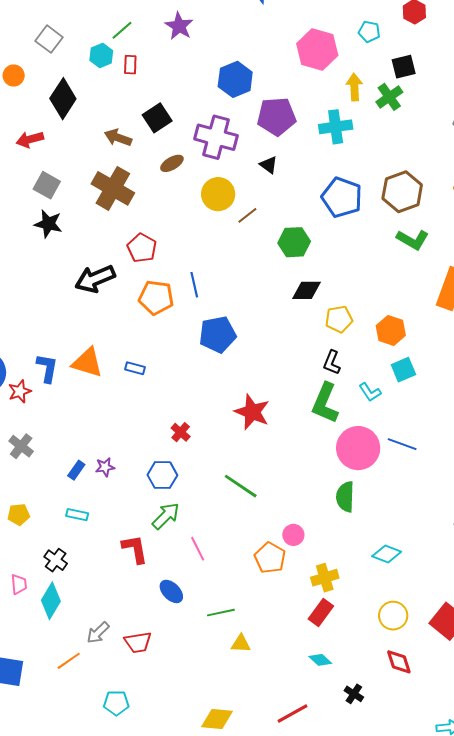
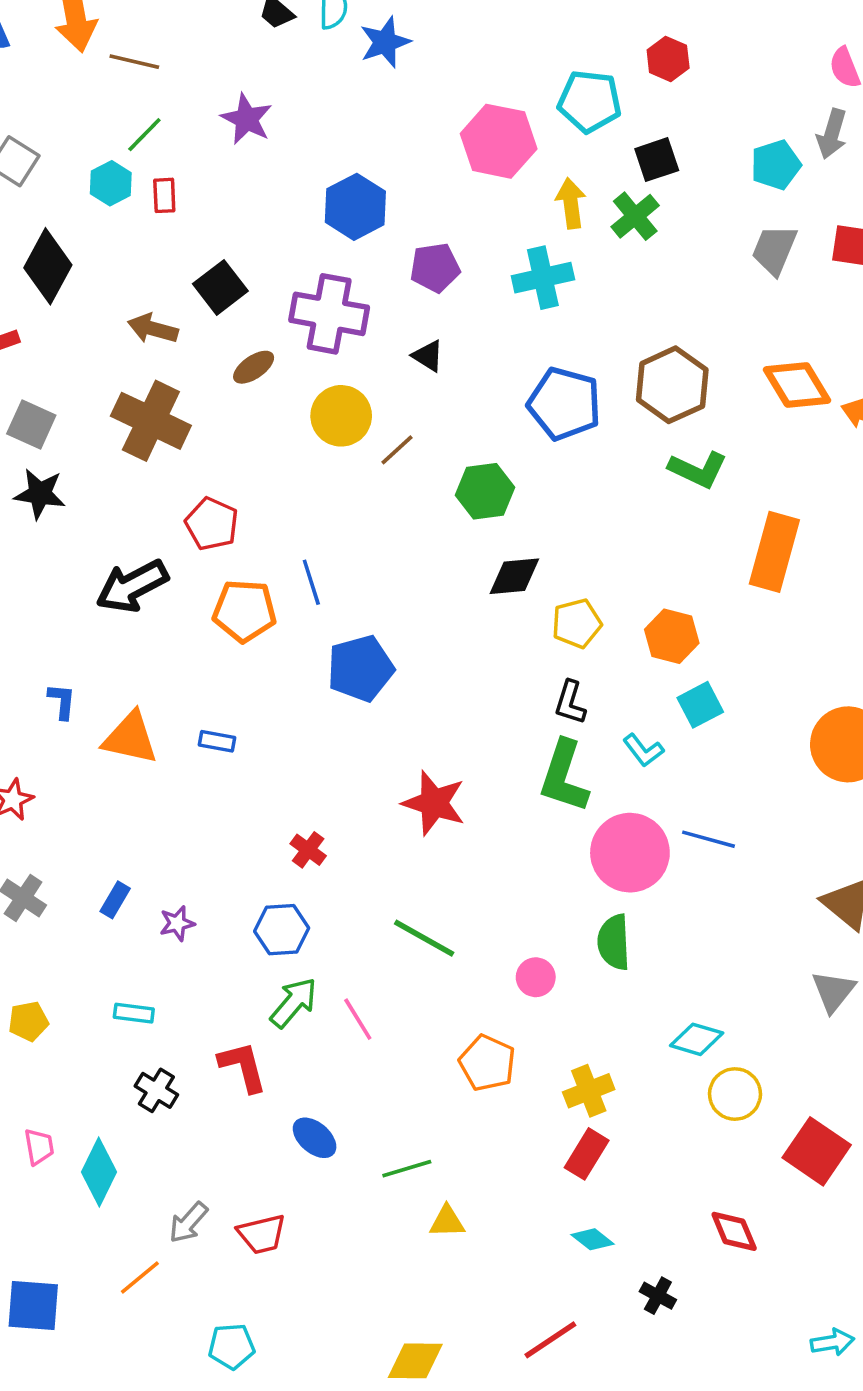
cyan pentagon: (369, 32) -> (590, 101), size x1.6
purple pentagon: (276, 116) -> (435, 268), size x0.7
blue L-shape: (47, 368) -> (62, 701), moved, size x0.7
blue rectangle: (76, 470) -> (115, 900), moved
pink circle: (293, 535) -> (536, 977), moved
pink line: (198, 549) -> (358, 1019), moved
black cross: (56, 560) -> (156, 1090), moved
yellow circle: (393, 616) -> (735, 1094), moved

